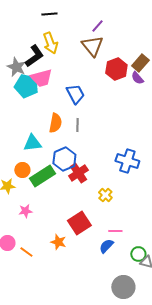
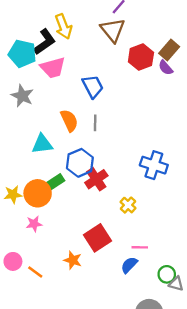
gray star: (16, 67) -> (22, 96), moved
cyan pentagon: (26, 86) -> (22, 54), moved
orange semicircle: (55, 123) -> (69, 120), turned -36
orange circle: (22, 170) -> (38, 193), moved, size x1.5
green rectangle: (42, 176) -> (54, 183), size x0.7

